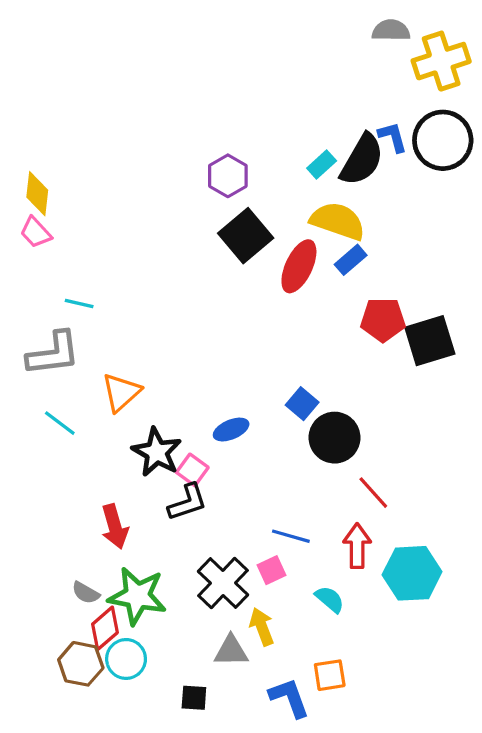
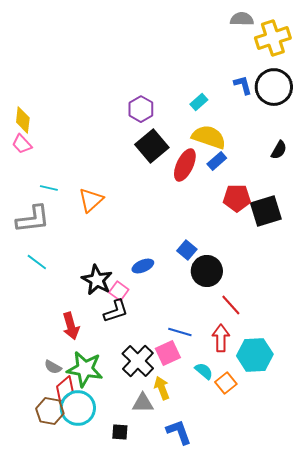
black semicircle: (362, 160) -> (279, 150), moved, size x0.6
orange triangle: (121, 392) -> (91, 200), moved
pink square: (271, 570) -> (168, 353), size x1.4
cyan circle: (126, 659) -> (78, 408), size x1.4
orange square: (330, 675) -> (226, 383), moved, turned -30

